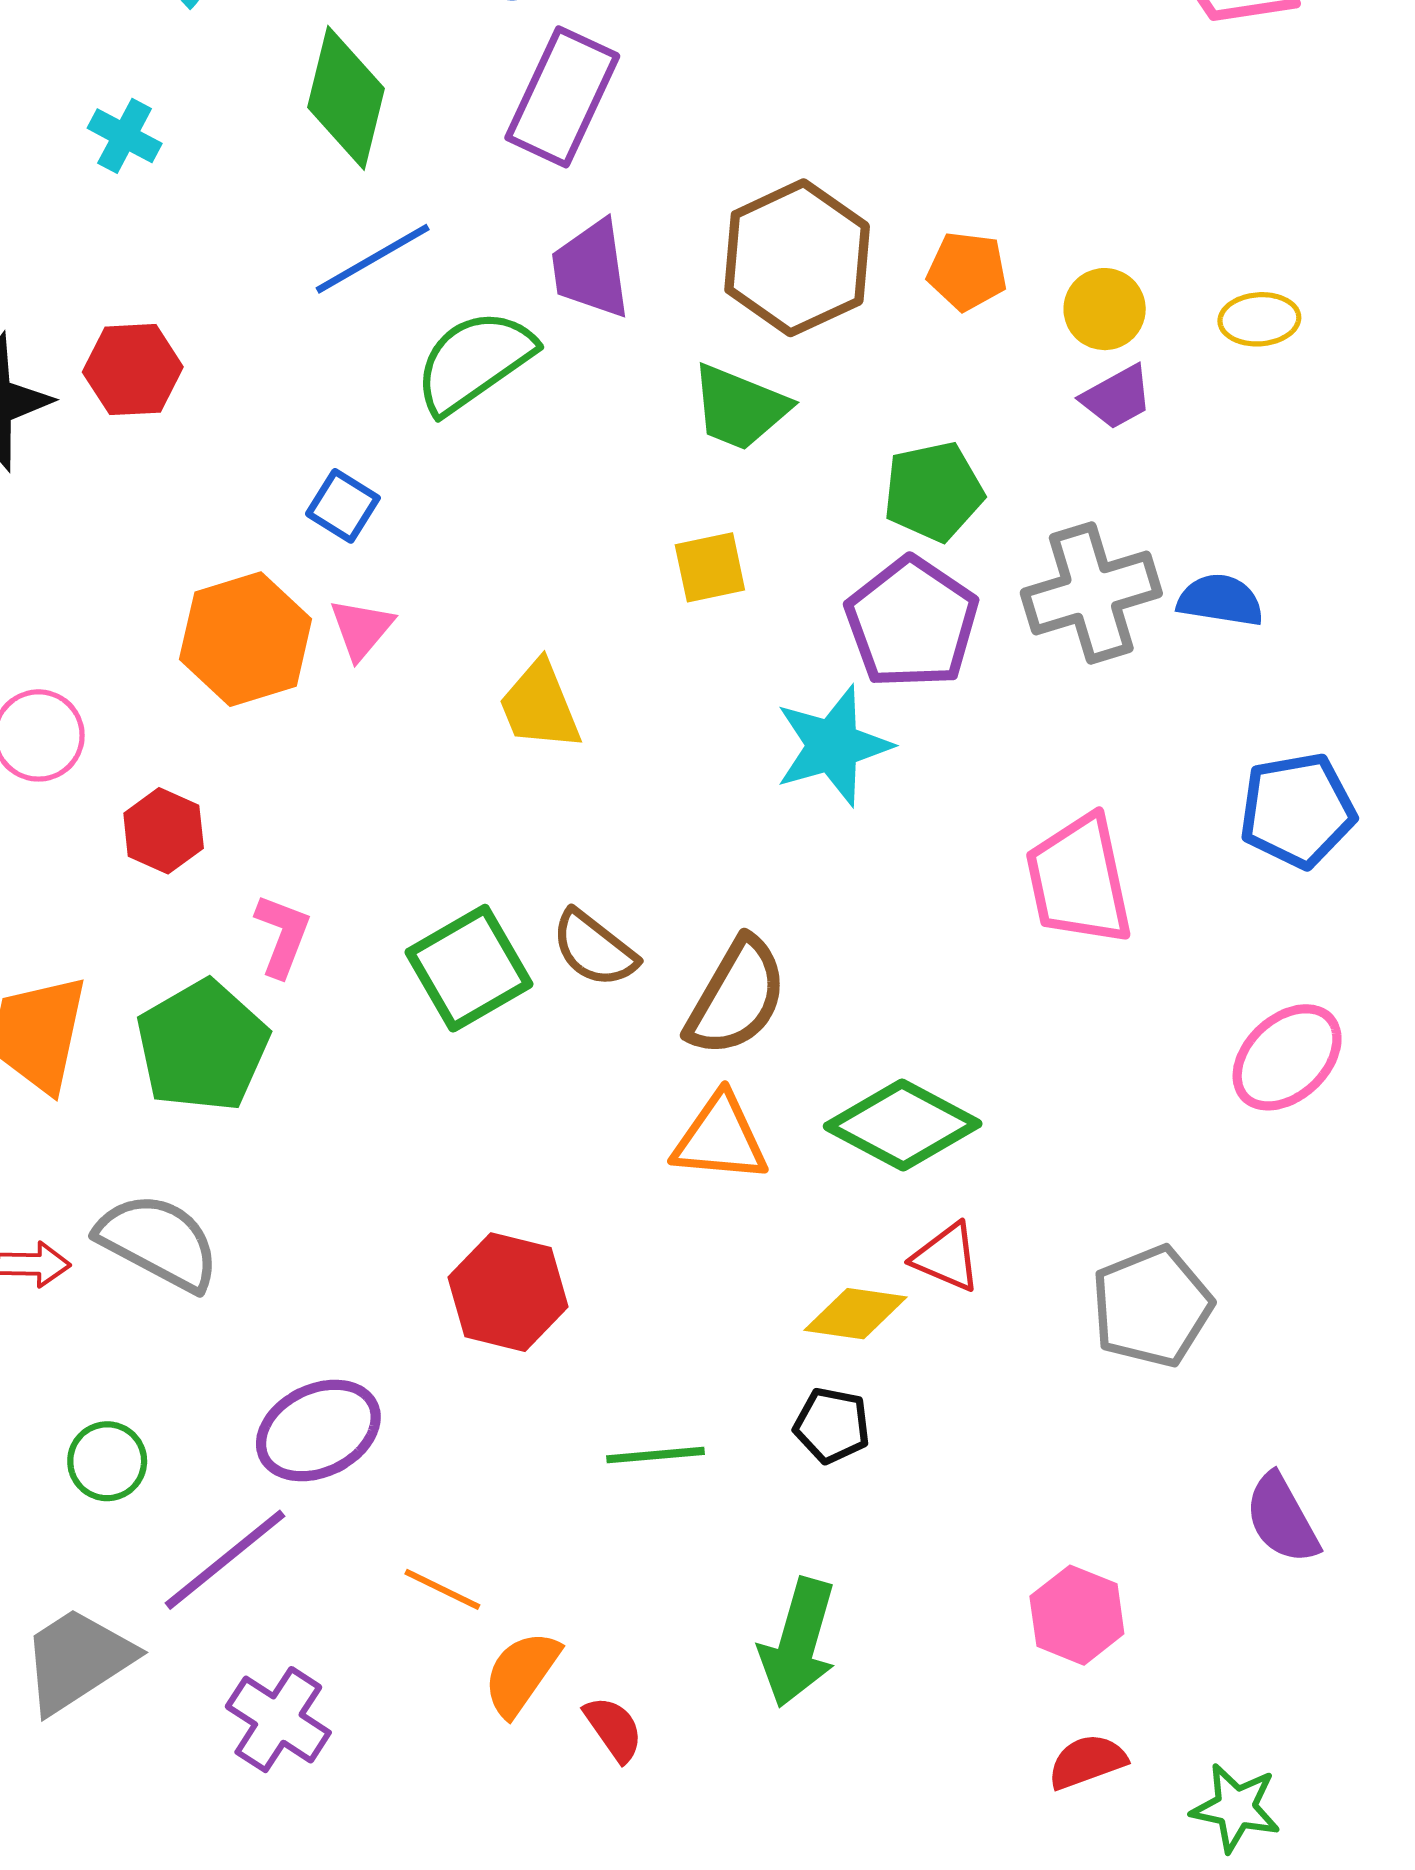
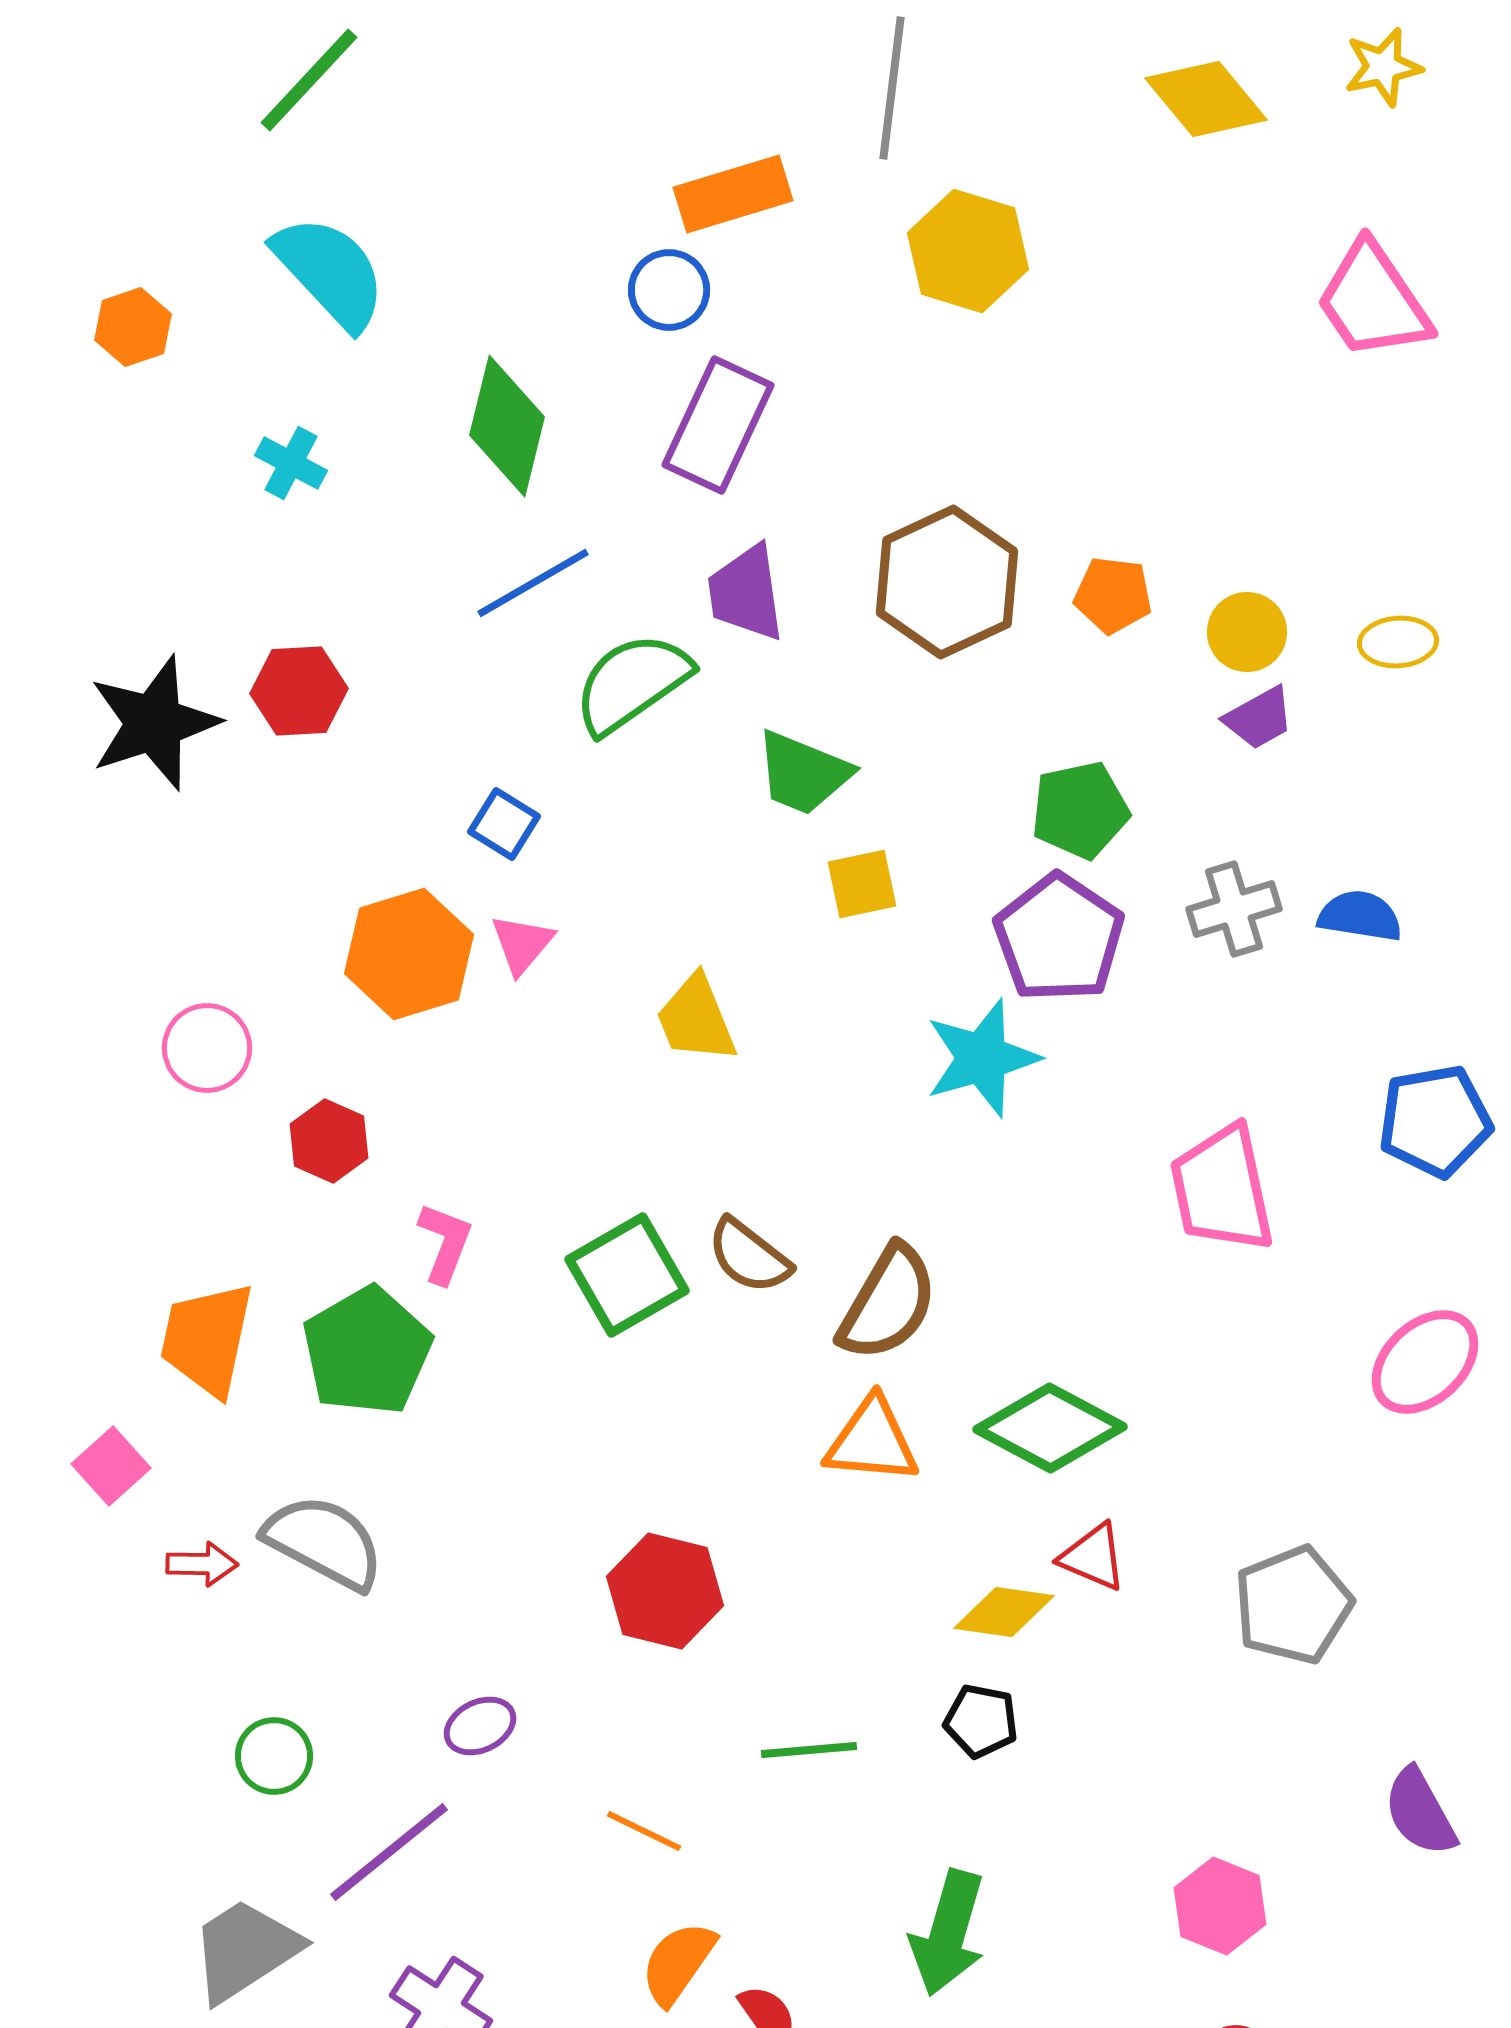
green trapezoid: (740, 407) -> (803, 773), moved
gray cross: (1091, 593) -> (1234, 909), size x0.7
purple ellipse: (318, 1431) -> (480, 1726), size x0.6
orange line: (442, 1589) -> (644, 1831), moved

